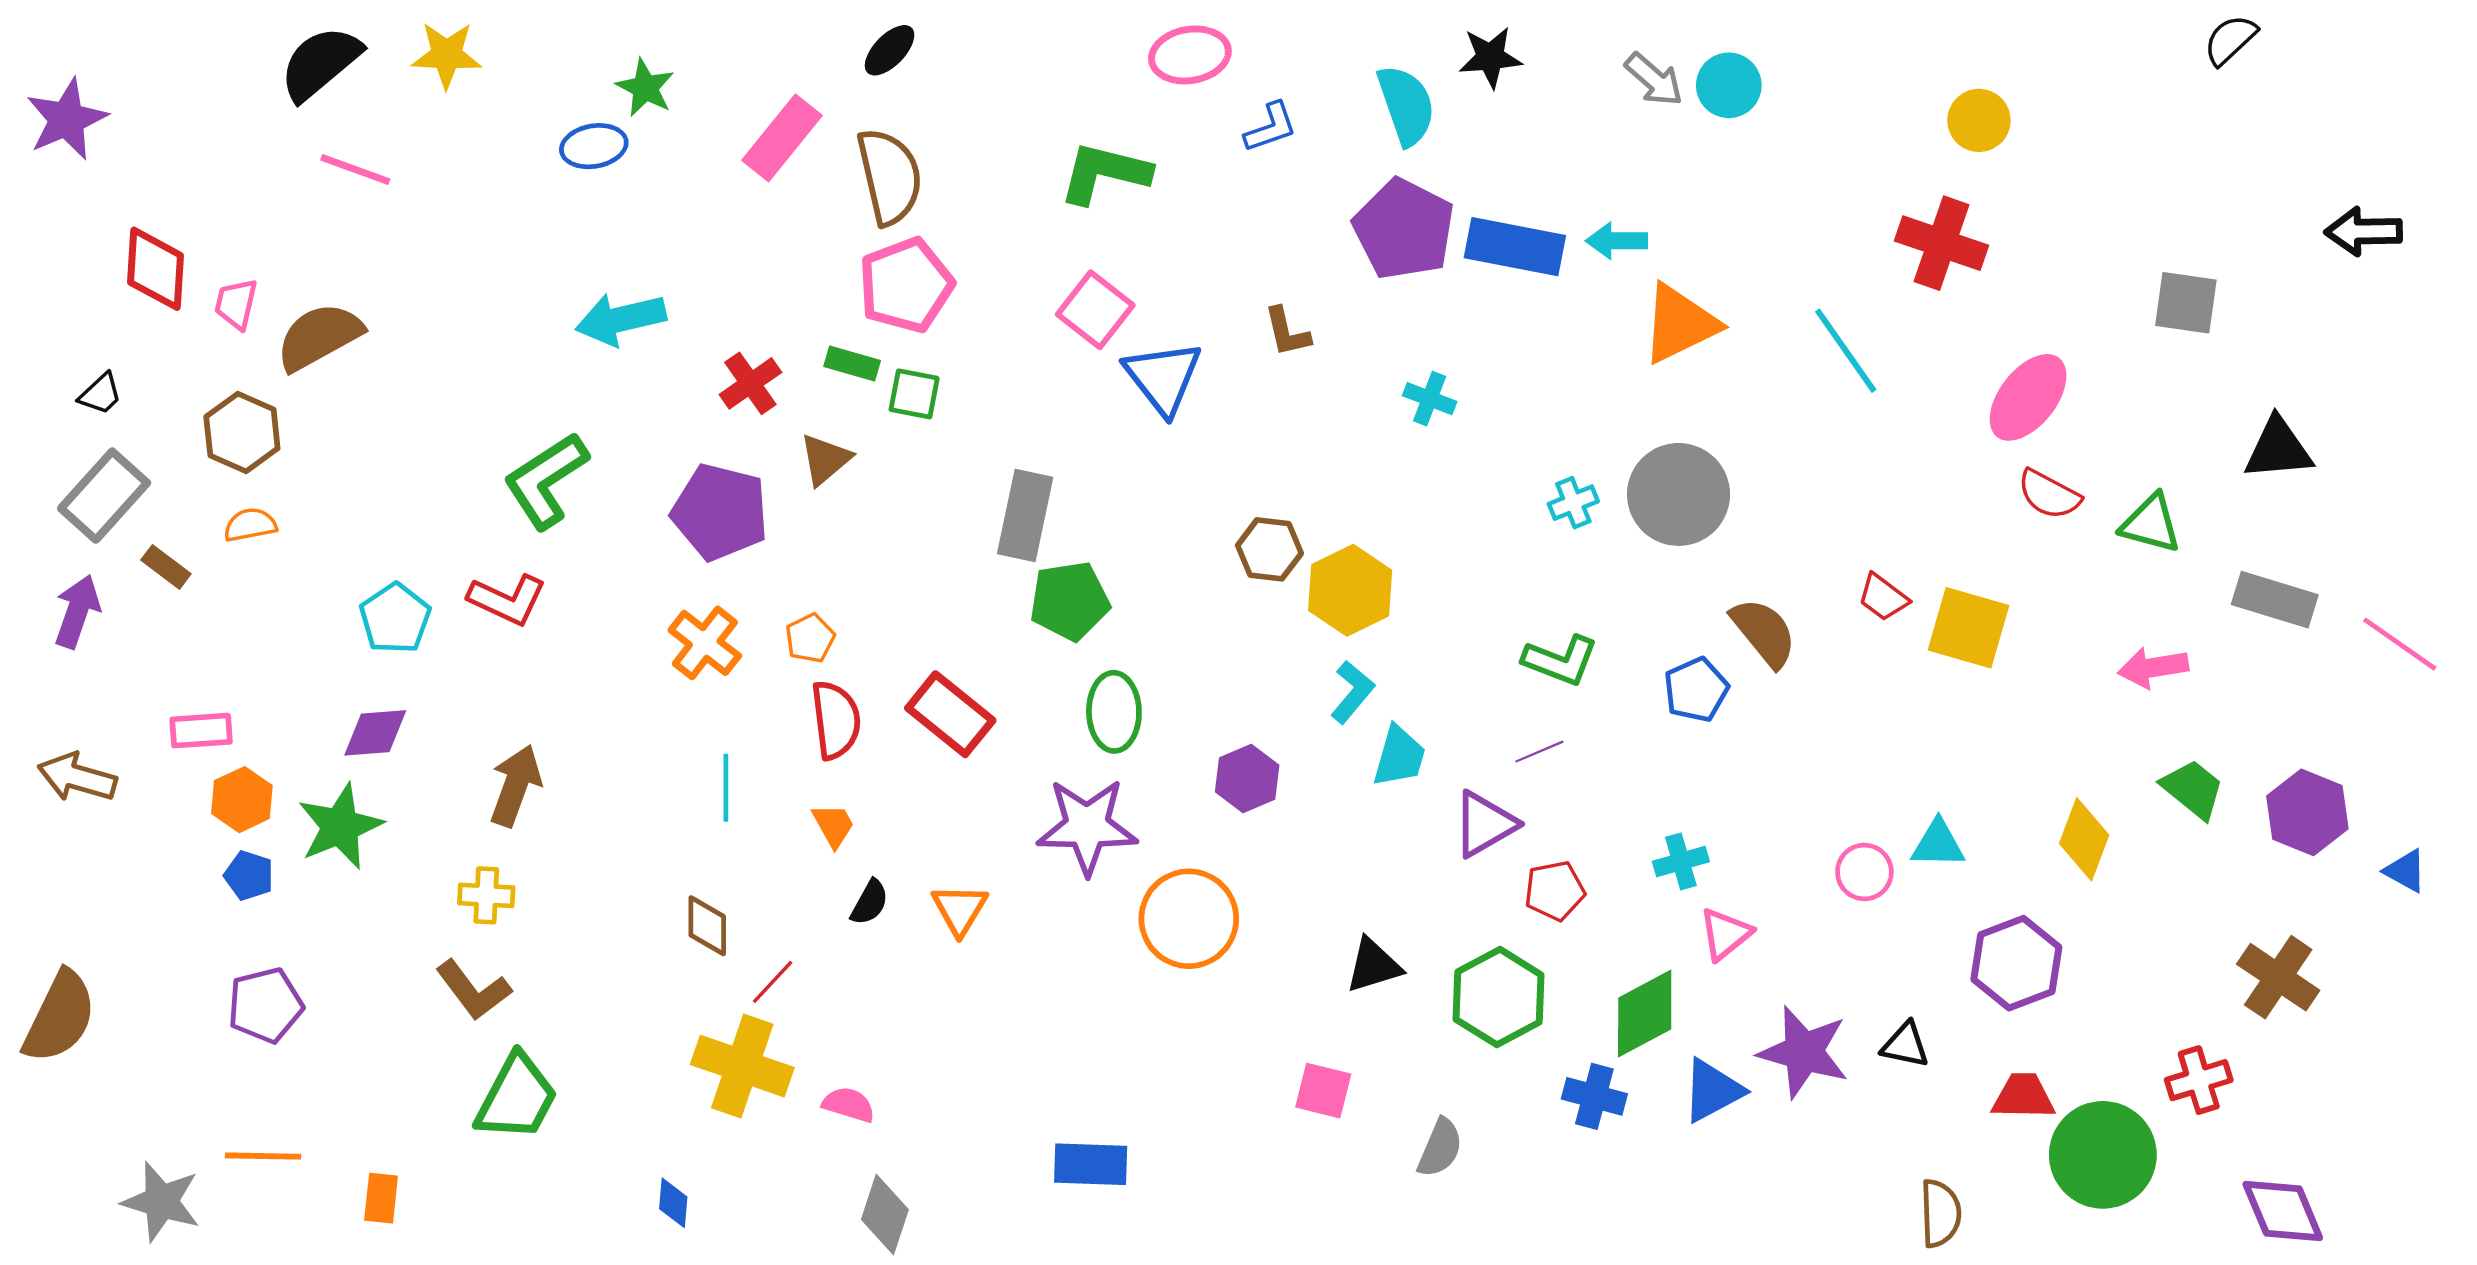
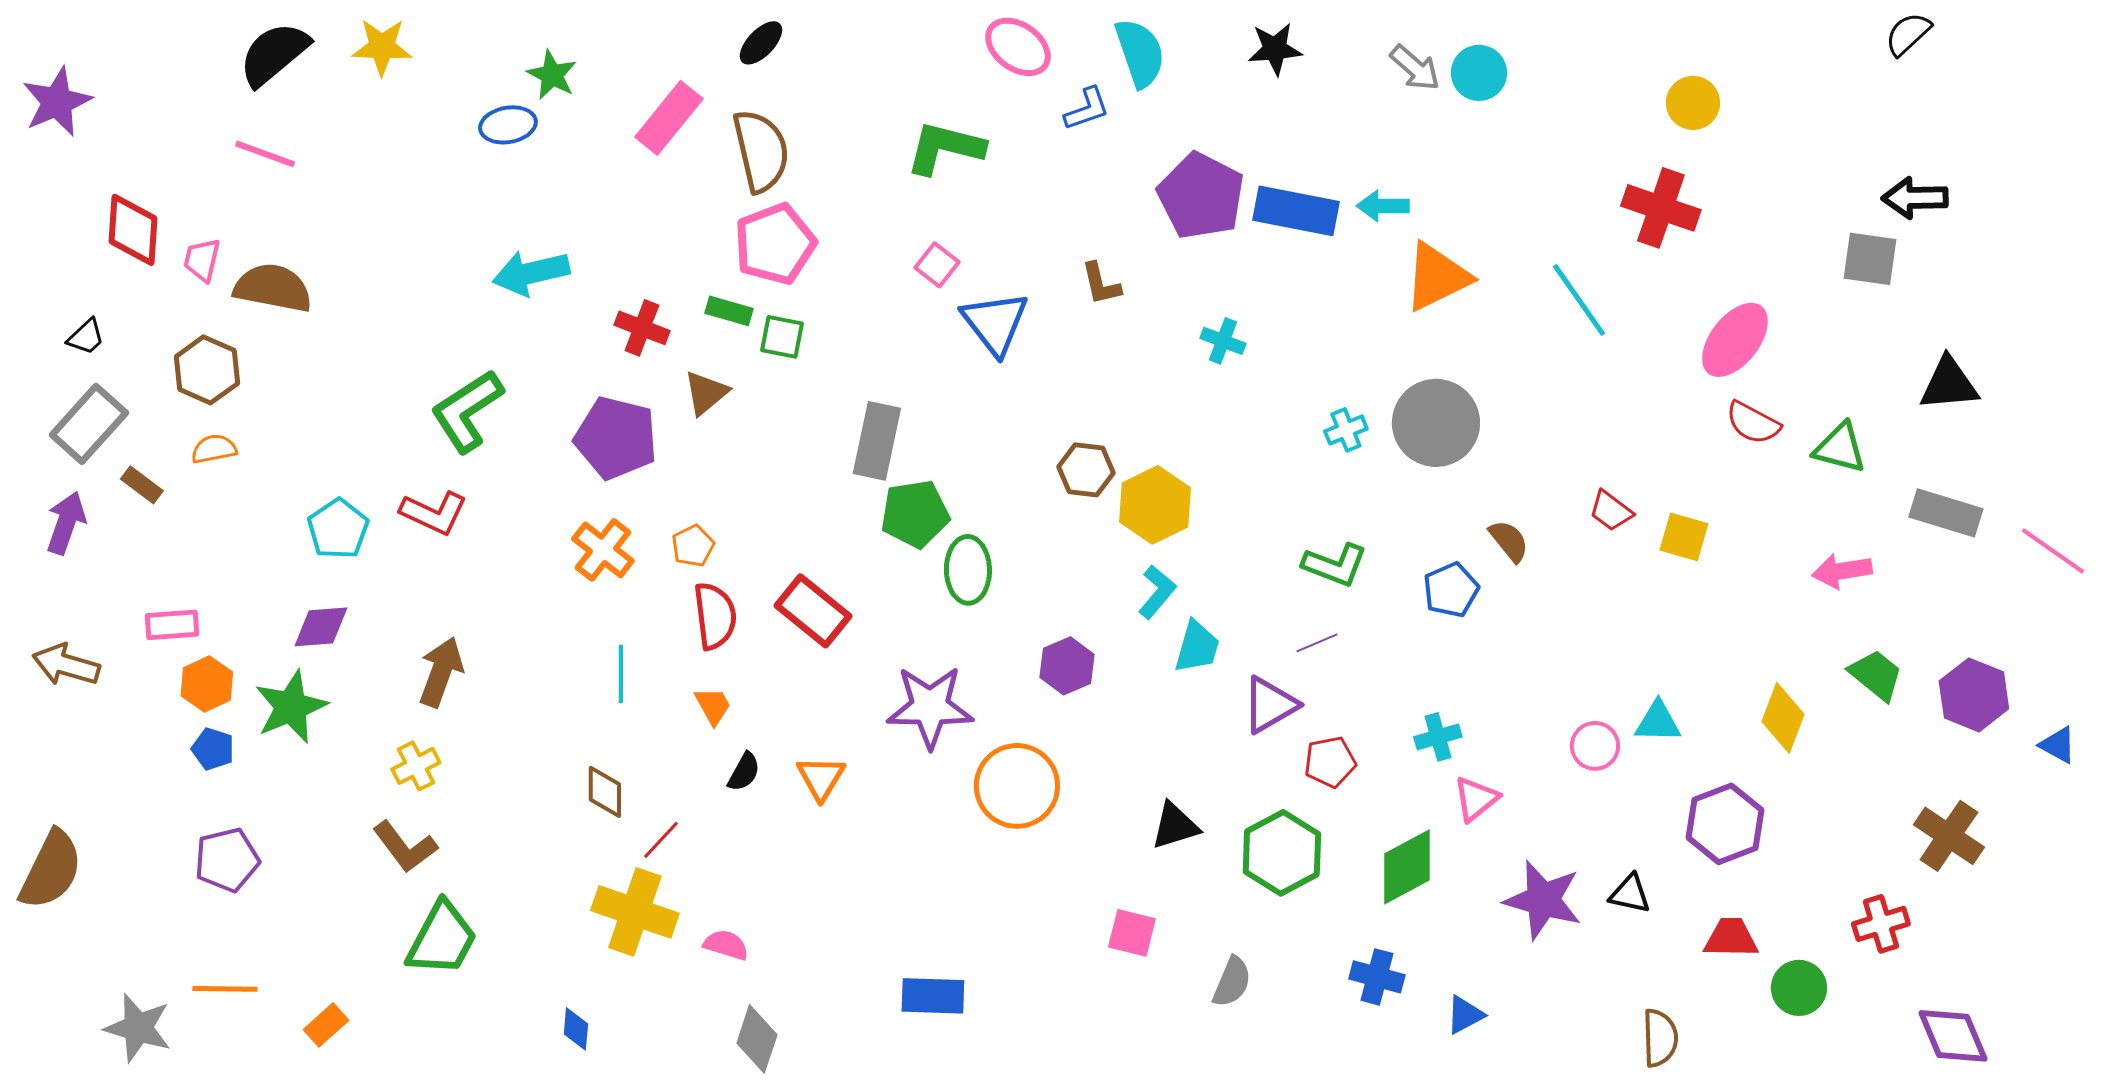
pink ellipse: (1190, 55) -> (1018, 47), turned 46
cyan semicircle: (1406, 105) -> (1140, 53), moved
pink line: (355, 169) -> (265, 154), moved
black arrow: (2364, 231) -> (1915, 198), moved
pink square: (1095, 310) -> (937, 265), size x0.7
brown semicircle: (319, 337) -> (273, 288), turned 40
red cross: (750, 383) -> (642, 328), turned -34
yellow square: (1968, 628) -> (1684, 537), size x0.7
brown semicircle: (1764, 632) -> (1509, 541), size x0.7
green ellipse: (1114, 712) -> (968, 570), moved
yellow cross: (486, 895) -> (416, 766), turned -30
blue triangle: (1712, 1091) -> (1465, 1015), moved, size x0.7
blue cross: (1594, 1096) -> (1377, 977), moved
green circle: (2103, 1155) -> (1799, 988), size x0.6
orange rectangle: (381, 1198) -> (326, 1025), turned 42

